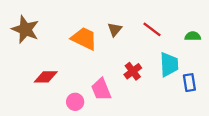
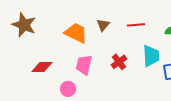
red line: (152, 29) -> (136, 25), turned -42
pink trapezoid: (101, 89) -> (84, 65), moved, turned 35

